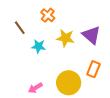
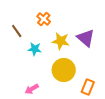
orange rectangle: (94, 69) -> (88, 87), moved
yellow circle: (69, 83) -> (64, 70), moved

